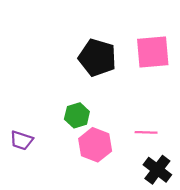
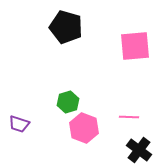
black pentagon: (97, 58) -> (66, 27), moved

